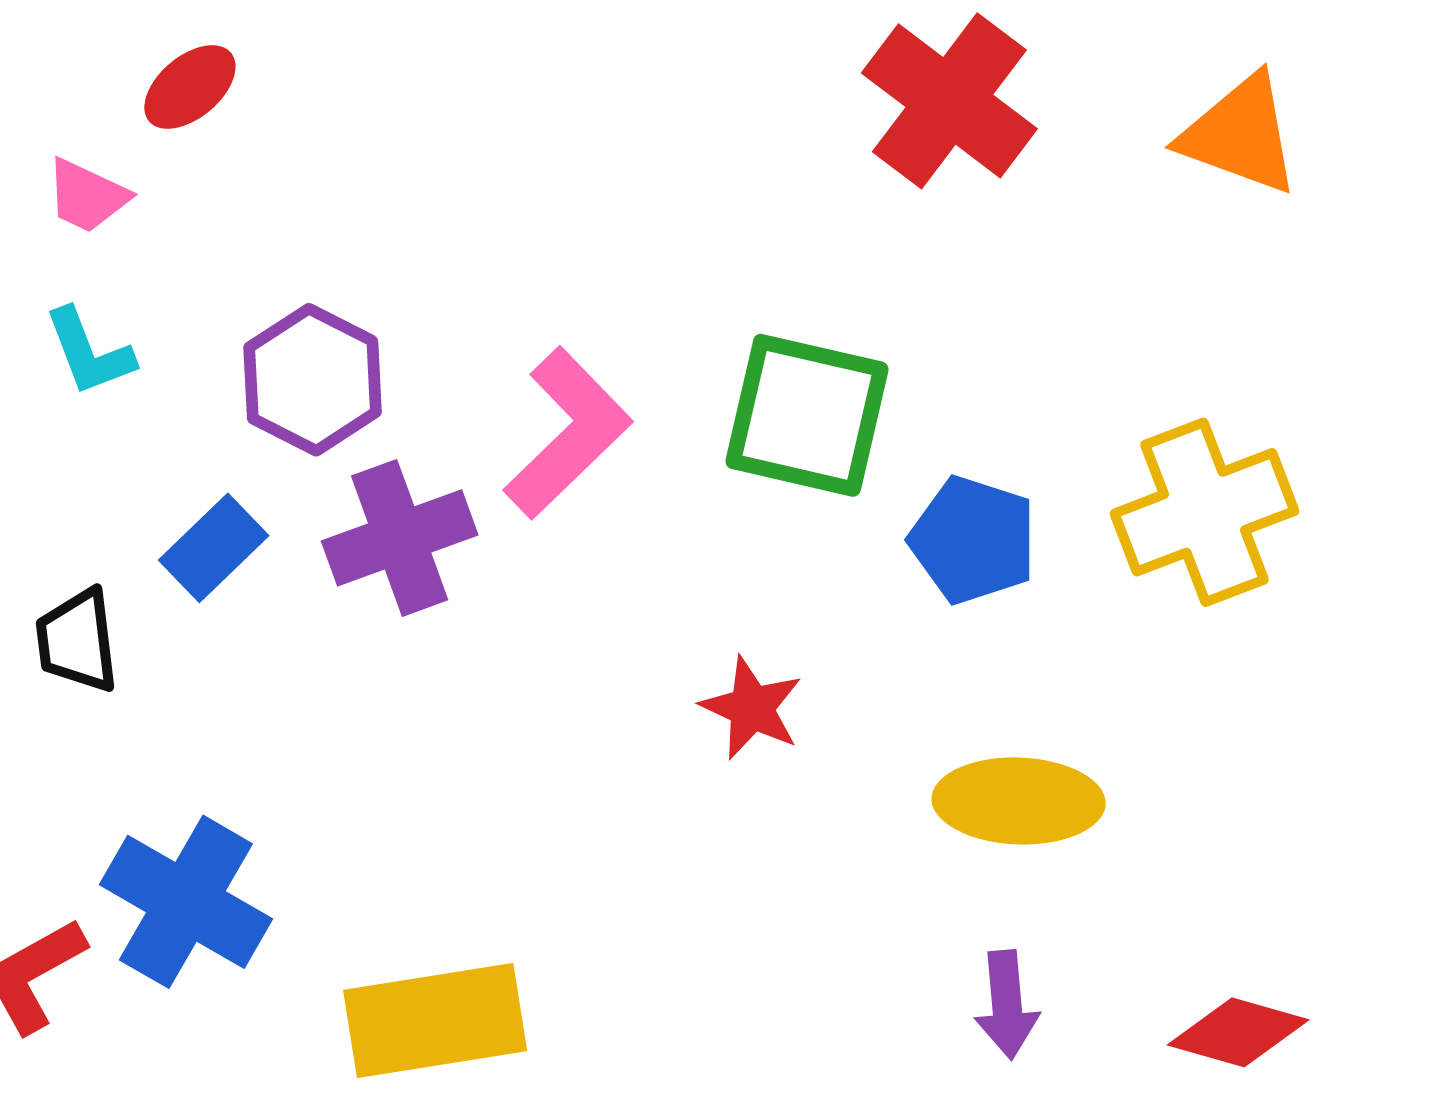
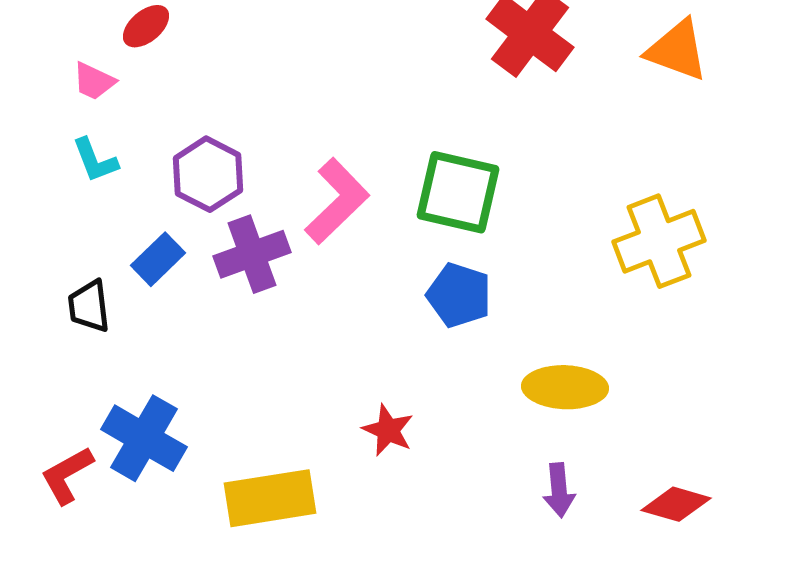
blue pentagon: (973, 540) -> (459, 295), moved
red star: (752, 708) -> (388, 430), moved

